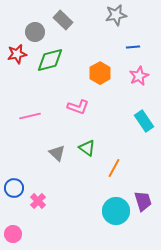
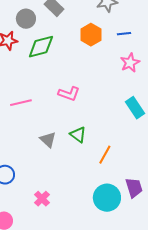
orange hexagon: (100, 73) -> (91, 35), moved
pink cross: (38, 201) -> (42, 199), moved

